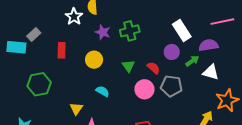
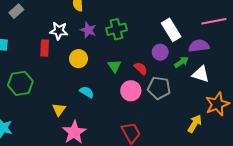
white star: (74, 17) -> (59, 31), moved, turned -30
gray rectangle: (34, 34) -> (16, 11), moved

